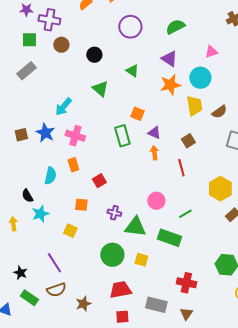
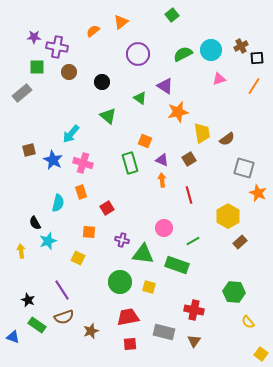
purple triangle: (169, 59) -> (165, 86), moved
gray rectangle: (26, 71) -> (22, 93), moved
cyan circle: (200, 78) -> (211, 50), moved
brown square: (21, 135) -> (29, 150), moved
brown square: (188, 141) -> (189, 159), moved

